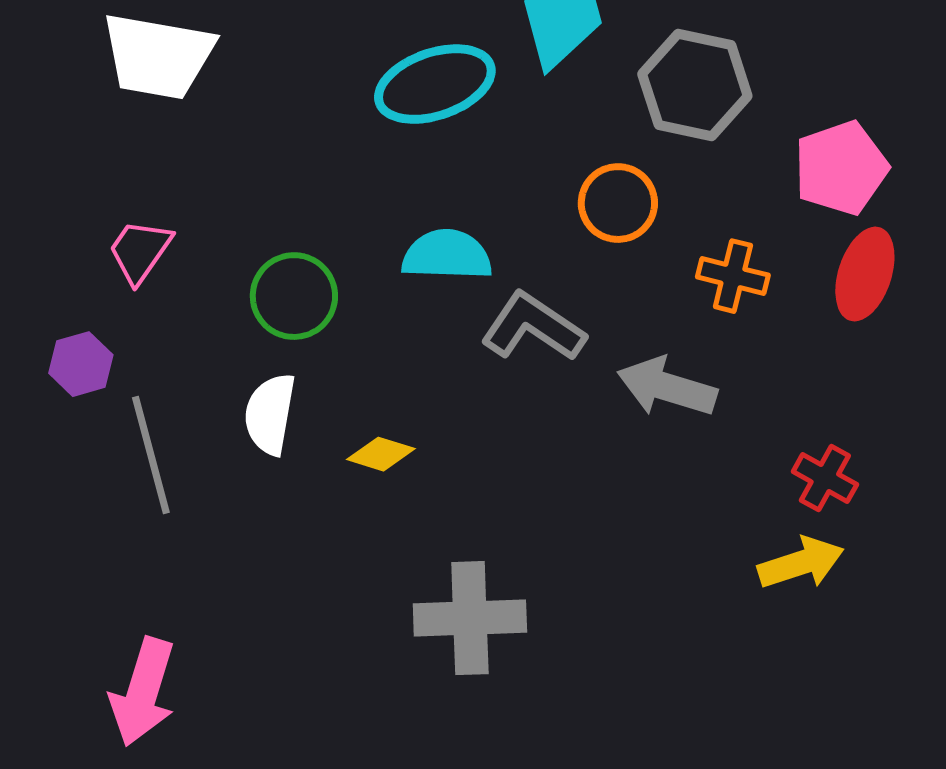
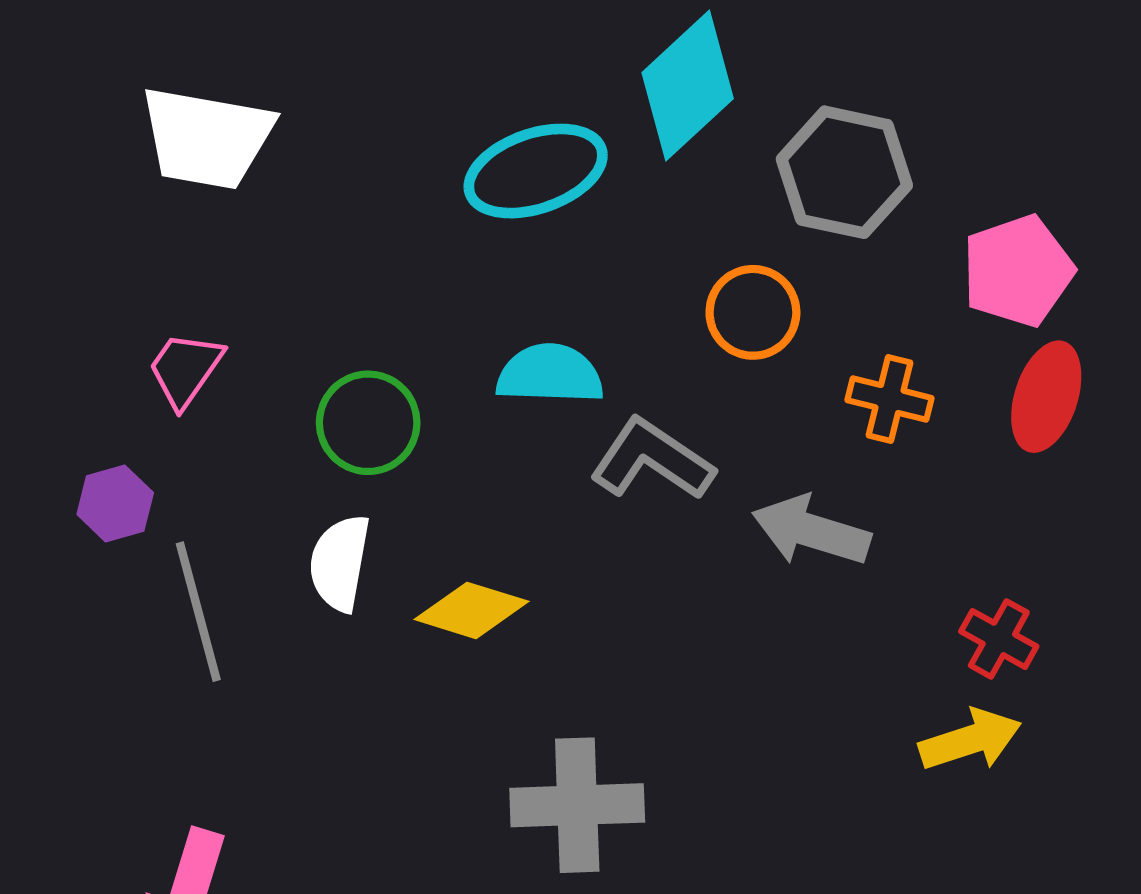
yellow diamond: (381, 454) -> (471, 610), size x1.4

